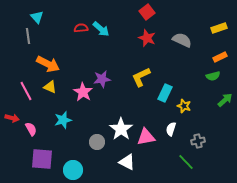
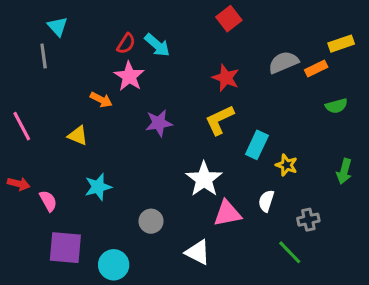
red semicircle: (81, 28) -> (126, 44), turned 128
red star: (147, 38) -> (226, 78), moved
gray semicircle: (182, 40) -> (283, 62), turned -48
orange rectangle: (220, 57) -> (316, 69), moved
orange arrow: (48, 64) -> (101, 100), moved, size x0.6
green semicircle: (213, 76) -> (336, 106), moved
pink line: (26, 91) -> (22, 126), moved
pink star: (83, 92) -> (129, 76), moved
green arrow: (225, 100) -> (344, 171), moved, turned 147
white star: (121, 129) -> (204, 179), moved

